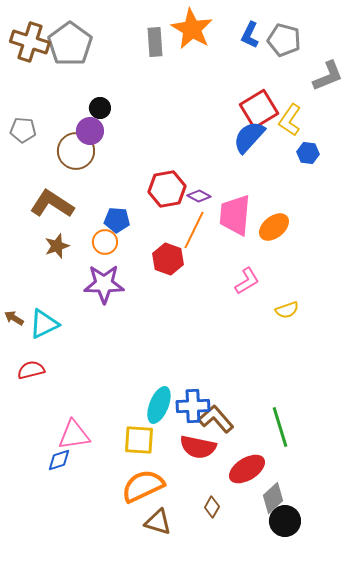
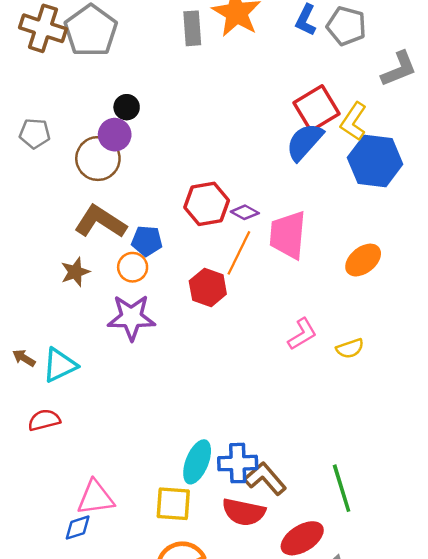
blue hexagon: (308, 153) -> (375, 161), size x2.0
brown L-shape: (52, 204) -> (100, 222), moved
orange ellipse: (274, 227) -> (363, 260), moved
pink L-shape: (247, 281) -> (302, 334), moved

